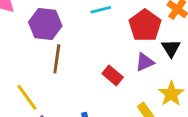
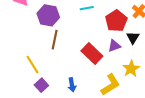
red rectangle: (113, 75) -> (92, 54), size x1.5

